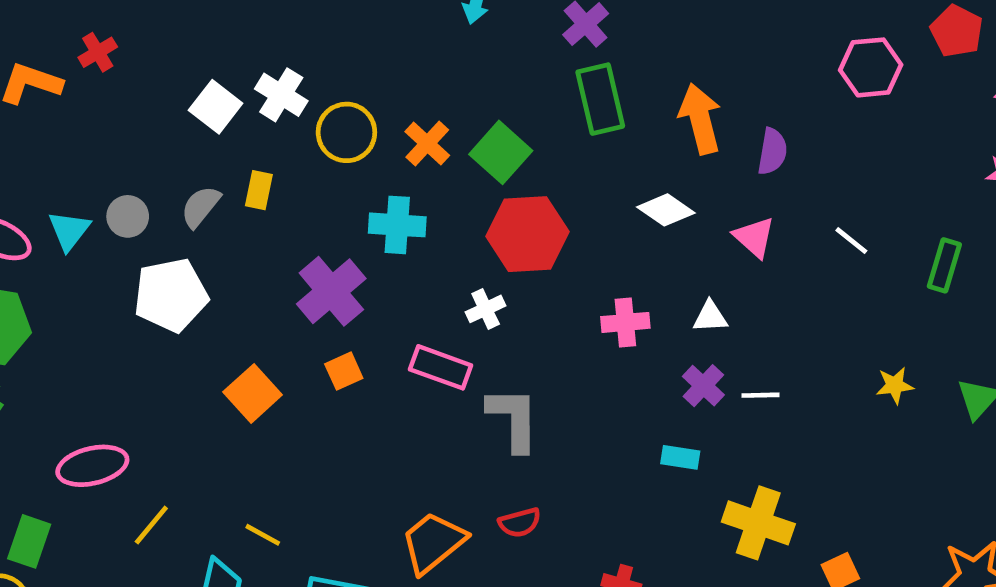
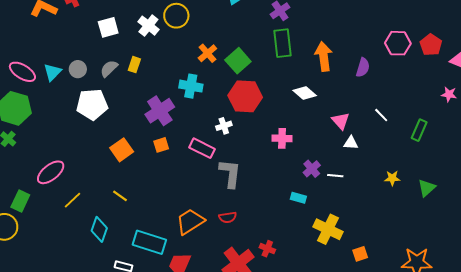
red pentagon: (957, 31) -> (431, 45), moved
white square: (216, 107) -> (108, 27), moved, turned 30
yellow circle: (346, 132) -> (176, 16), moved
purple semicircle: (772, 151) -> (363, 68), moved
pink triangle: (754, 237) -> (341, 121), moved
white triangle: (710, 317) -> (351, 143), moved
pink ellipse: (92, 466) -> (51, 172), turned -32
yellow line: (263, 535) -> (120, 196), moved

